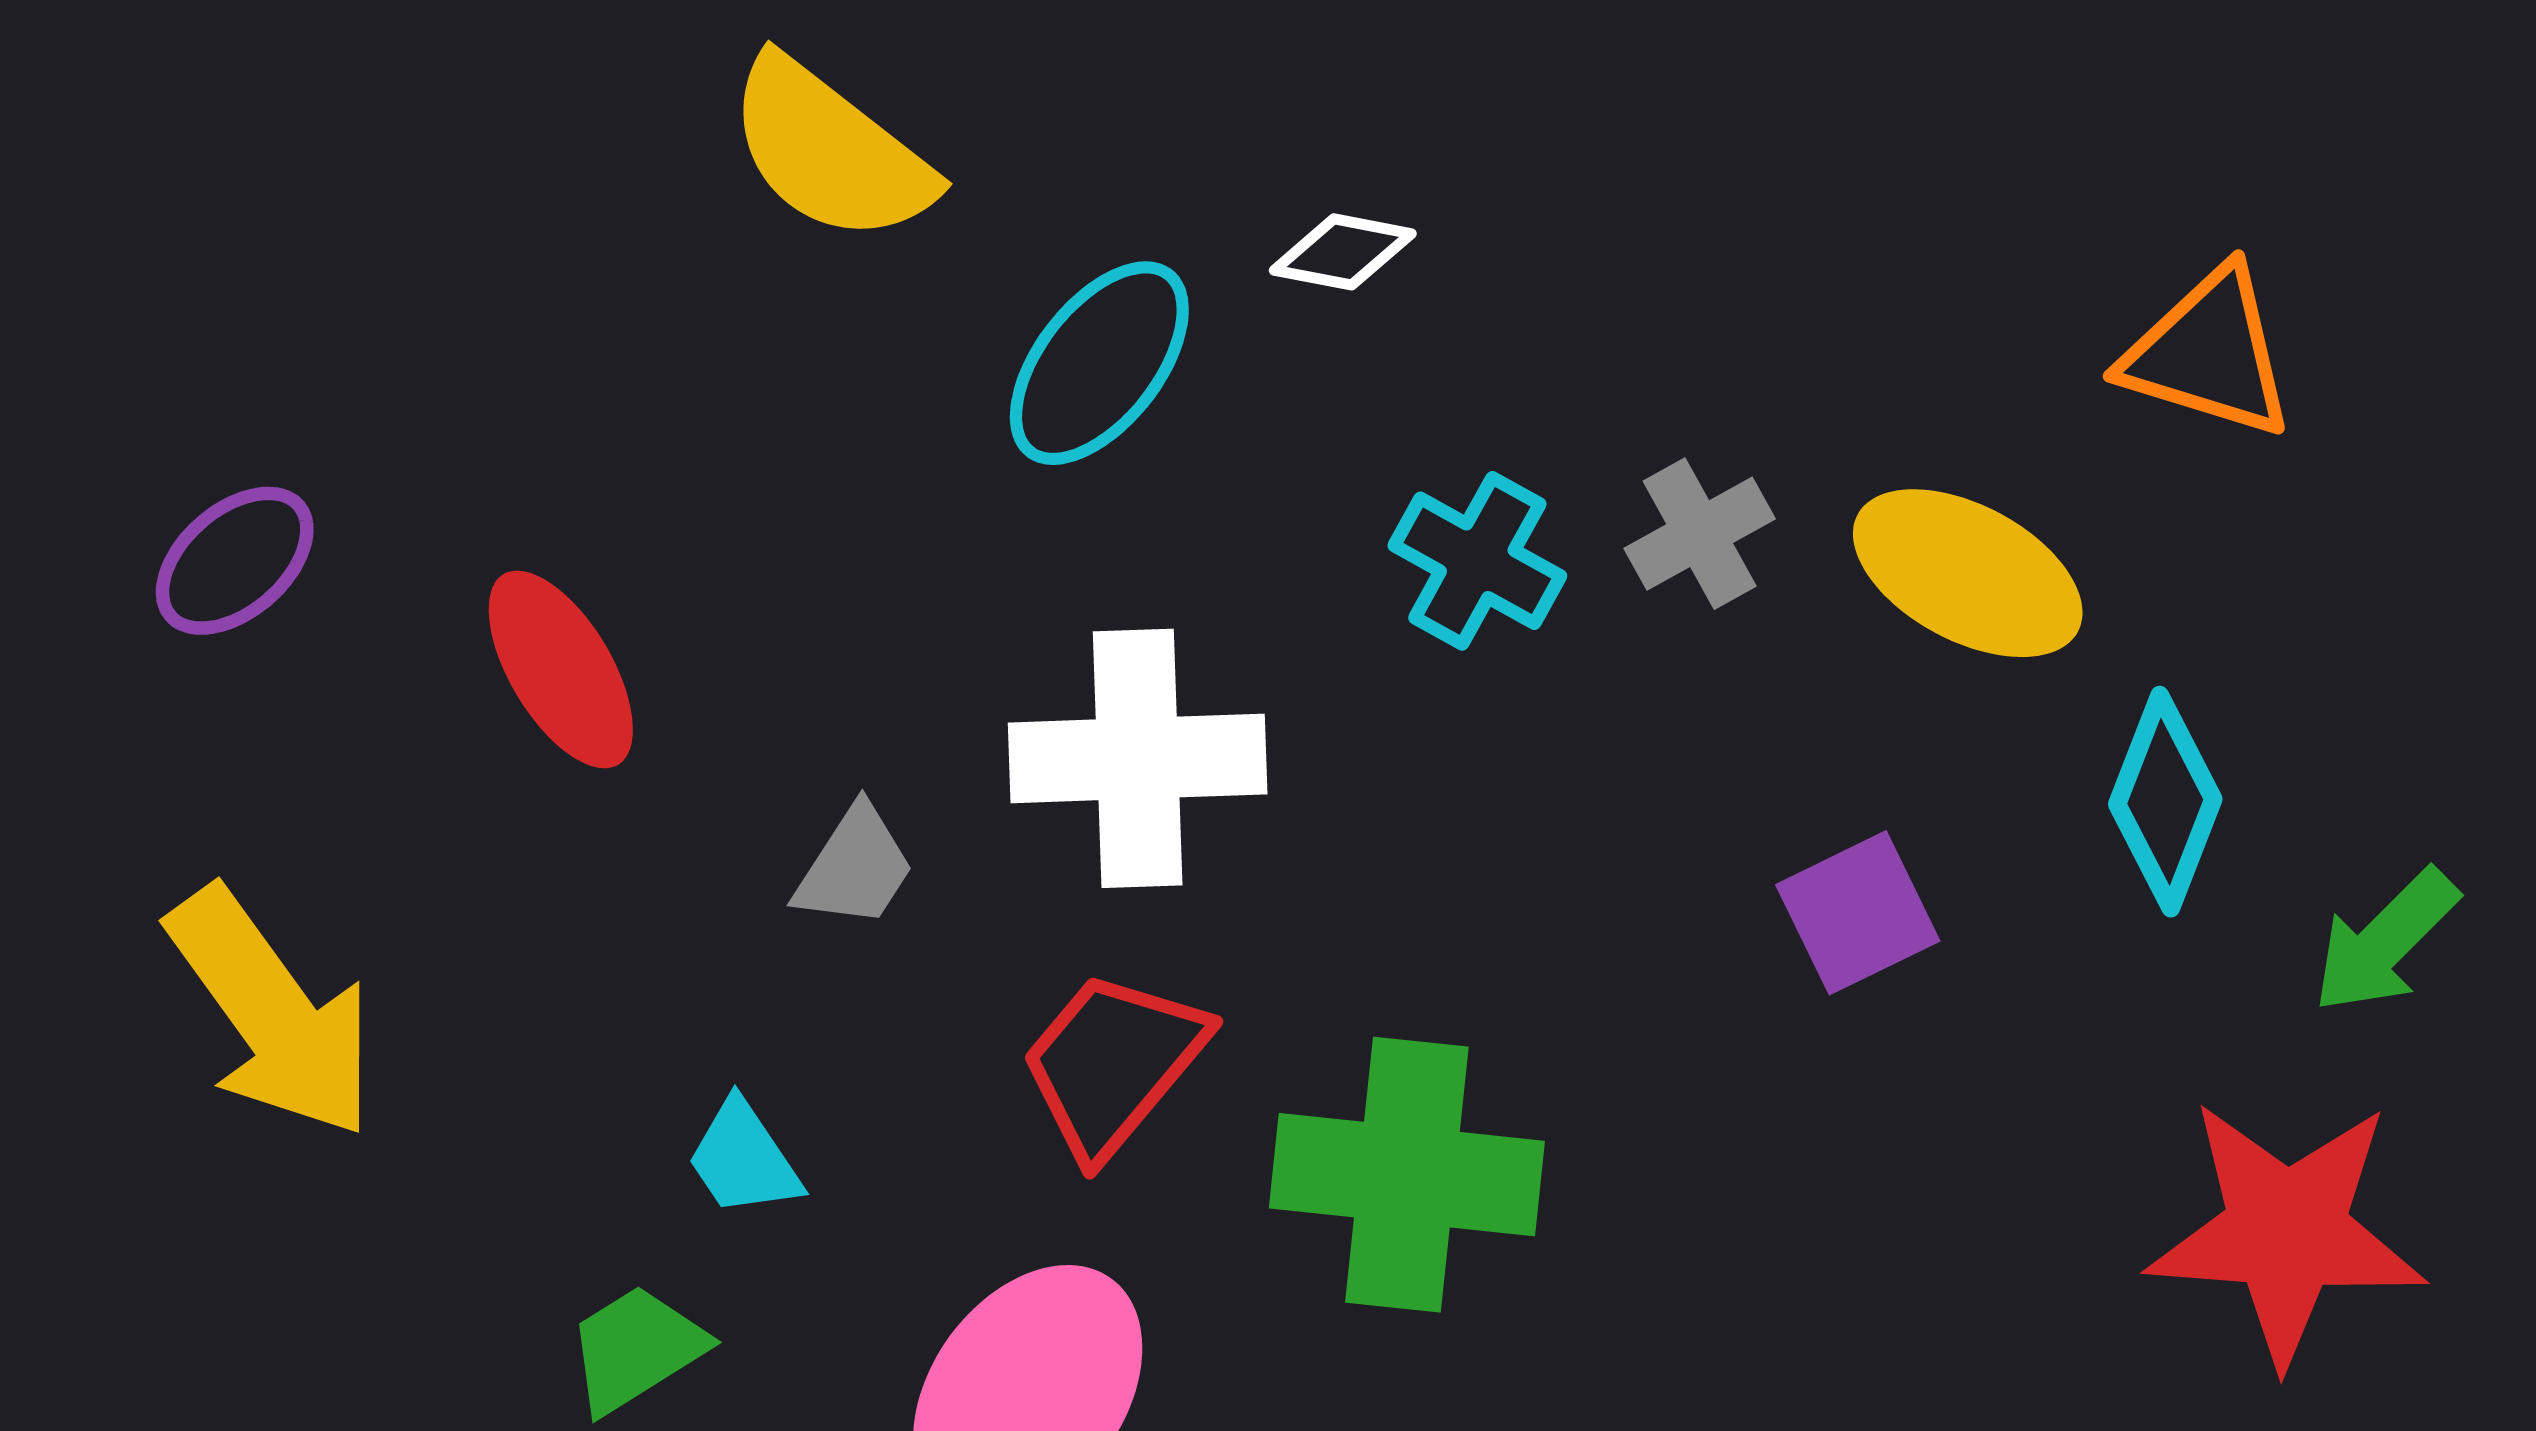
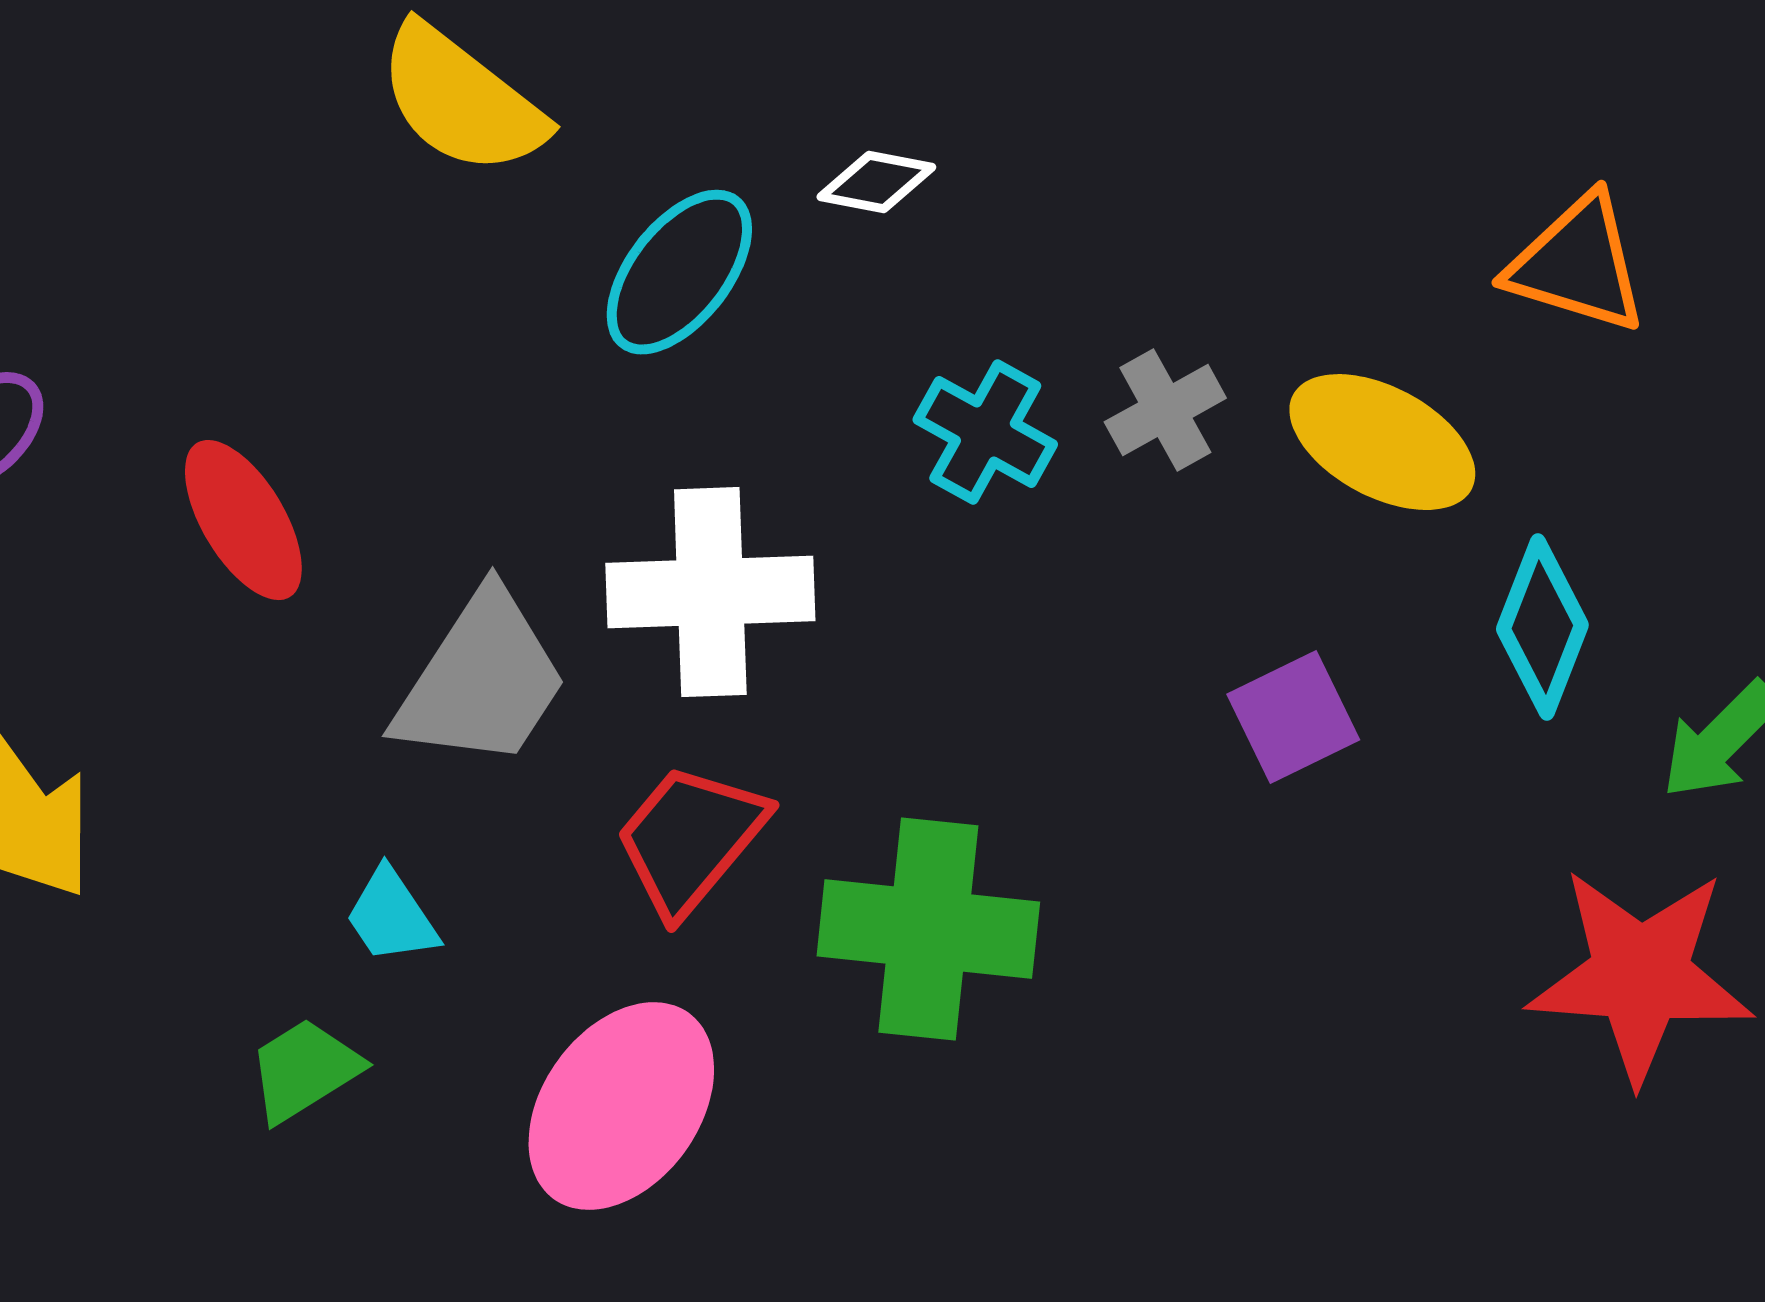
gray trapezoid: (855, 867) -> (481, 680), size x1.8

